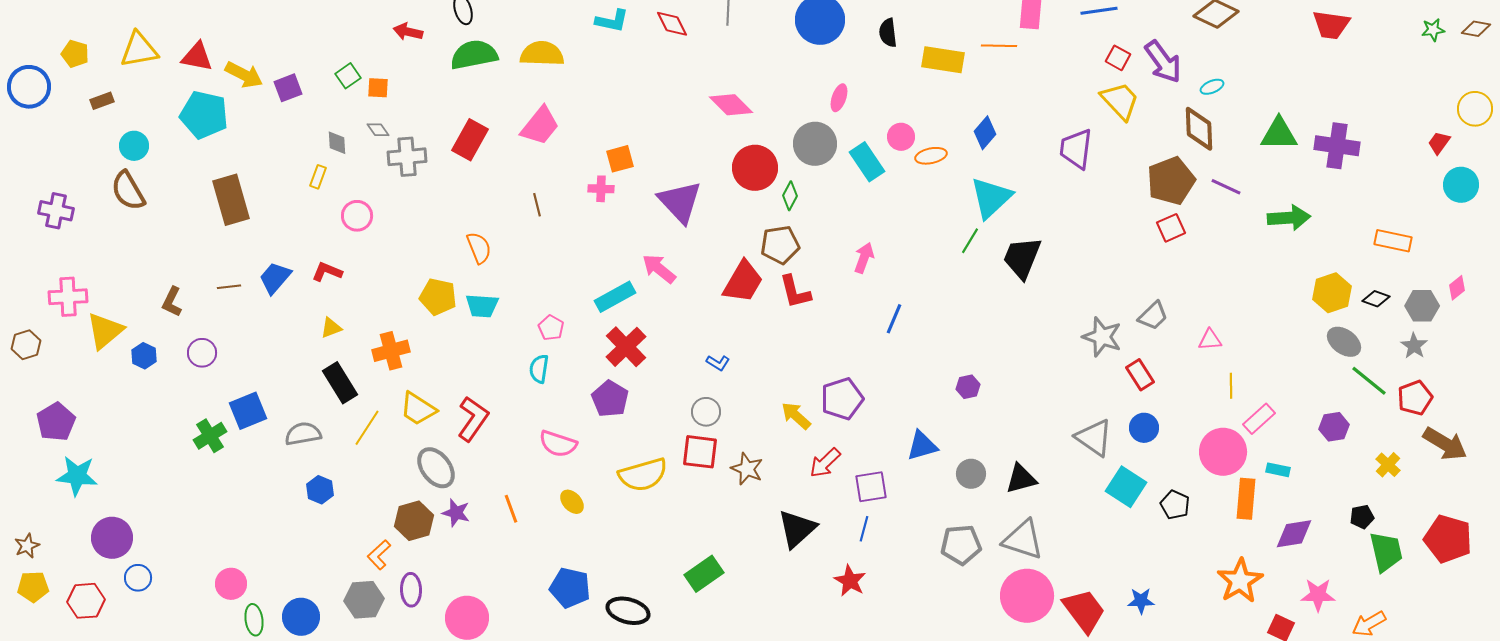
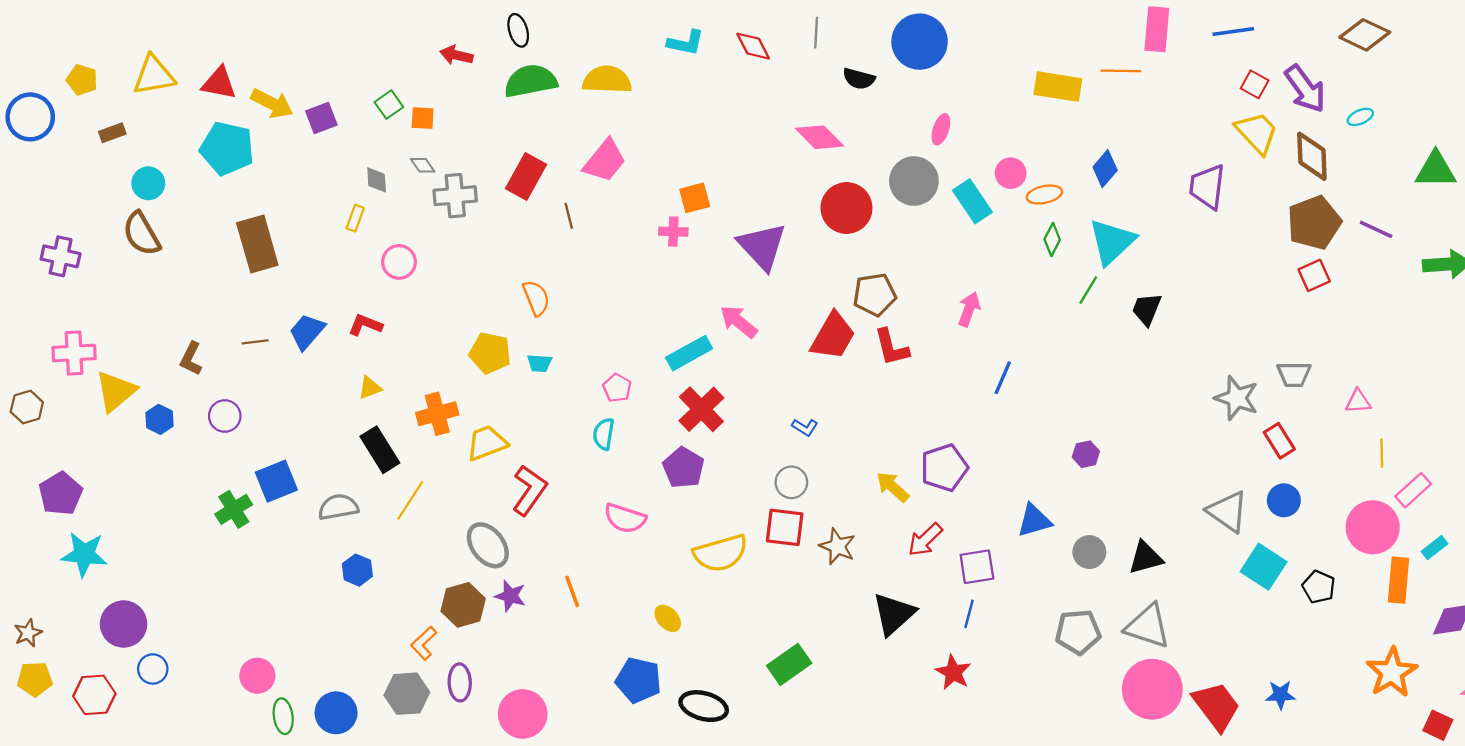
black semicircle: (888, 33) -> (859, 79), moved, turned -68
brown diamond: (1199, 129) -> (1312, 156), moved
green diamond: (790, 196) -> (1052, 239), moved
brown line: (537, 205) -> (569, 216), moved
black trapezoid: (1022, 258) -> (1147, 309), size x0.7
cyan trapezoid: (482, 306) -> (540, 363), size x0.7
gray trapezoid: (1153, 316) -> (1294, 374), turned 44
yellow trapezoid: (418, 409) -> (487, 443), moved, turned 126
cyan rectangle: (1278, 470) -> (1434, 548), turned -50
yellow ellipse: (572, 502) -> (668, 618), moved

